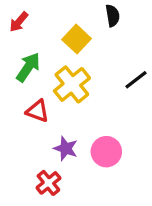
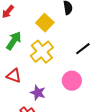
red triangle: (38, 111) -> (14, 76), moved
pink circle: (106, 152) -> (72, 81), moved

